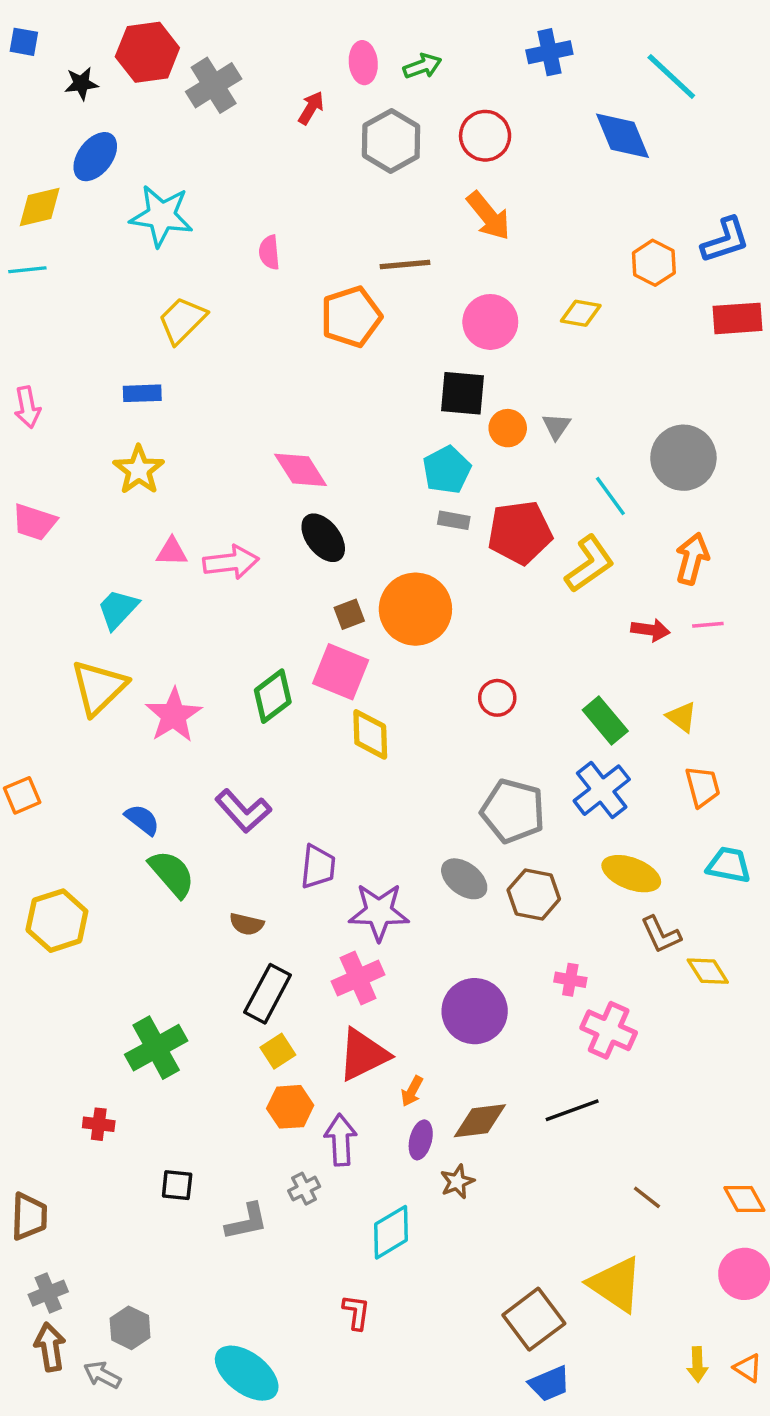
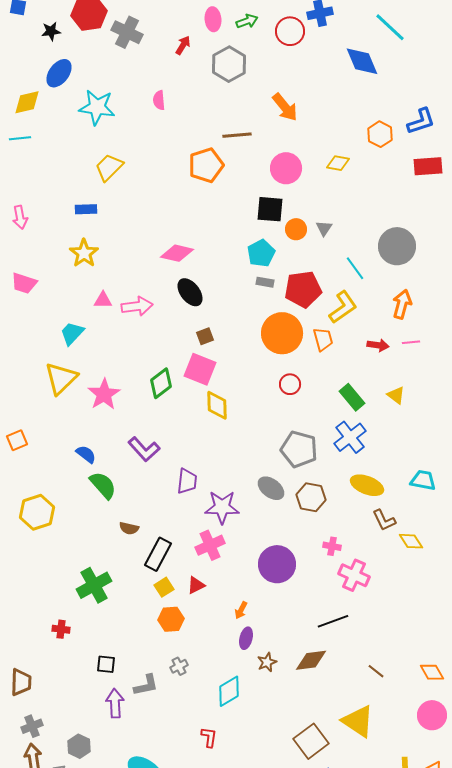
gray cross: (214, 85) -> (127, 32), turned -32
red circle: (485, 136) -> (290, 31), moved
pink semicircle: (269, 252) -> (159, 100), moved
pink diamond: (301, 470) -> (177, 253), turned -44
orange circle: (415, 609) -> (282, 333), moved
orange trapezoid: (703, 787) -> (323, 339), moved
brown semicircle: (247, 924) -> (129, 528), moved
red triangle: (363, 1055) -> (196, 585), moved, size x0.6
brown diamond: (480, 1121) -> (311, 660), moved
purple arrow: (341, 1140) -> (115, 703), moved

